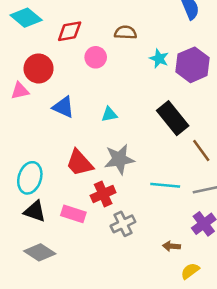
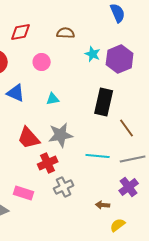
pink circle: (96, 57) -> (42, 62), moved
black rectangle: (173, 118) -> (104, 102), turned 52
pink rectangle: (73, 214) -> (24, 193), moved

